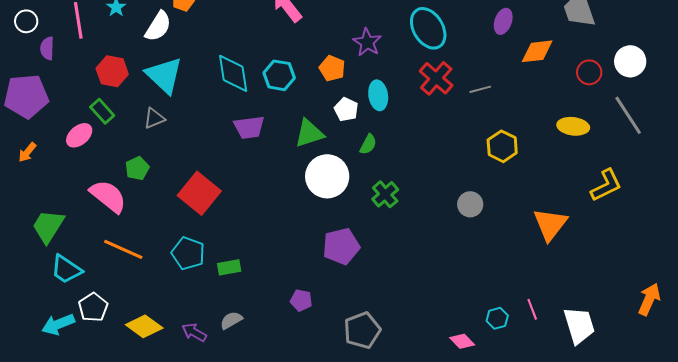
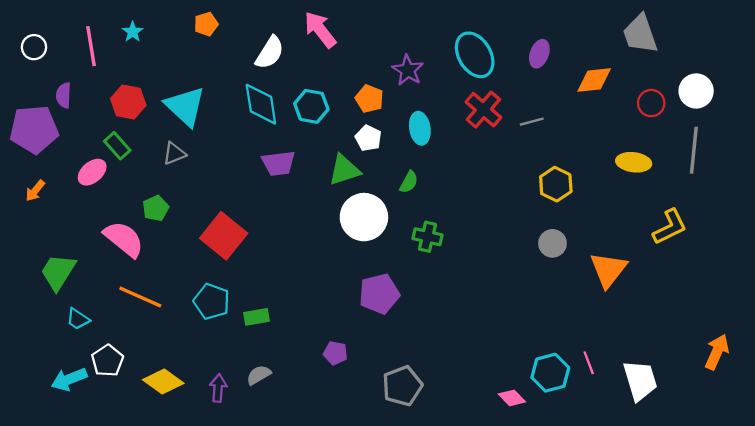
purple ellipse: (503, 21) -> (539, 54), moved
white semicircle: (158, 26) -> (270, 53), moved
purple semicircle: (47, 48) -> (64, 95), moved
white pentagon: (346, 109) -> (368, 138), moved
gray line: (628, 115) -> (694, 150), turned 39
green cross: (385, 194) -> (428, 237), turned -36
gray circle: (470, 204) -> (552, 243), moved
cyan trapezoid: (66, 269) -> (78, 319), size x0.7
cyan hexagon: (497, 318) -> (550, 373), size x1.6
purple arrow: (194, 332) -> (218, 388), turned 65

